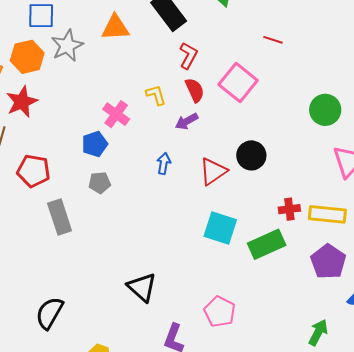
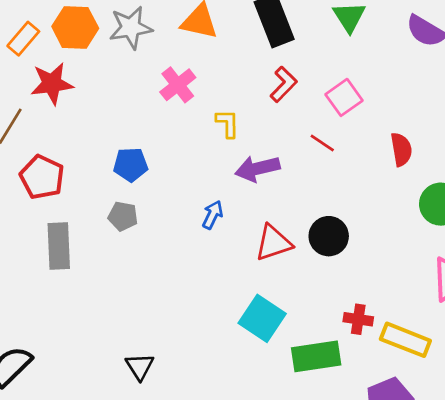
red line: (273, 40) -> (322, 143), moved
pink square: (238, 83) -> (344, 97), moved, size x0.7
red semicircle: (195, 90) -> (401, 149), moved
pink cross: (116, 114) -> (178, 85), moved
purple arrow: (187, 121) -> (257, 169), size x1.4
black triangle: (142, 287) -> (140, 367), size x0.7

